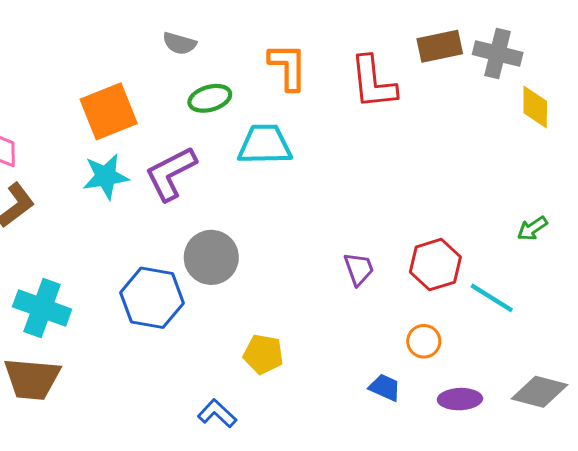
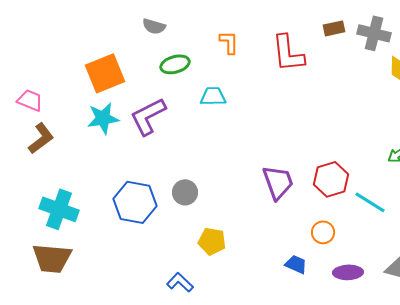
brown rectangle: (440, 46) -> (334, 28), size x0.7
orange L-shape: (288, 67) -> (229, 42), size x0.7
cyan trapezoid: (265, 145) -> (213, 96), size x0.7
gray circle: (211, 257) -> (185, 192), moved, size x0.7
purple trapezoid: (359, 269) -> (278, 182), size x1.5

